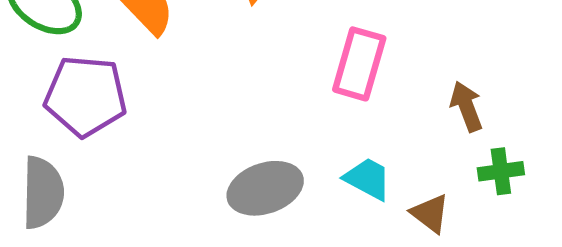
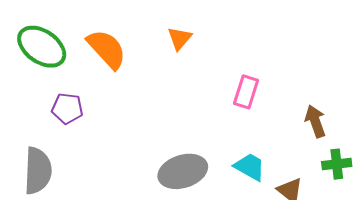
pink rectangle: (359, 64) -> (246, 92), size x0.7
purple pentagon: (86, 96) -> (67, 108), size x0.6

